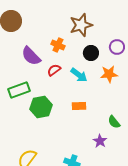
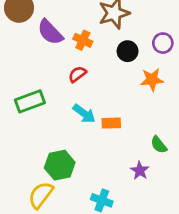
purple semicircle: (31, 56) -> (50, 32), moved
cyan arrow: (79, 75) -> (84, 114), moved
green hexagon: (41, 107) -> (60, 165), moved

